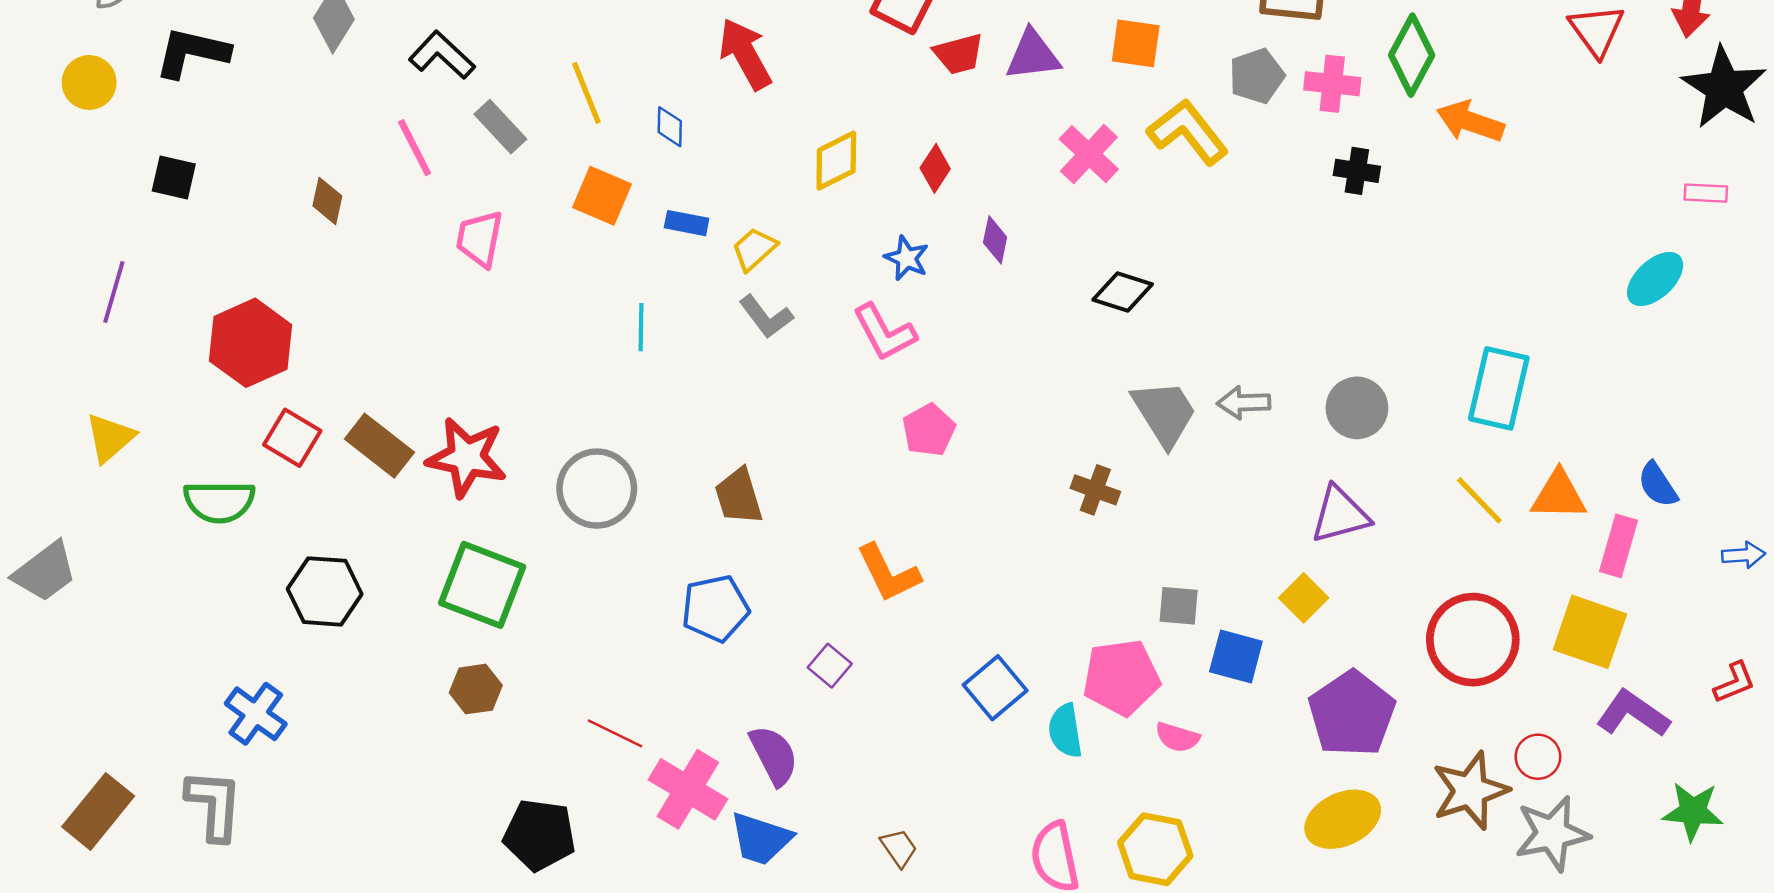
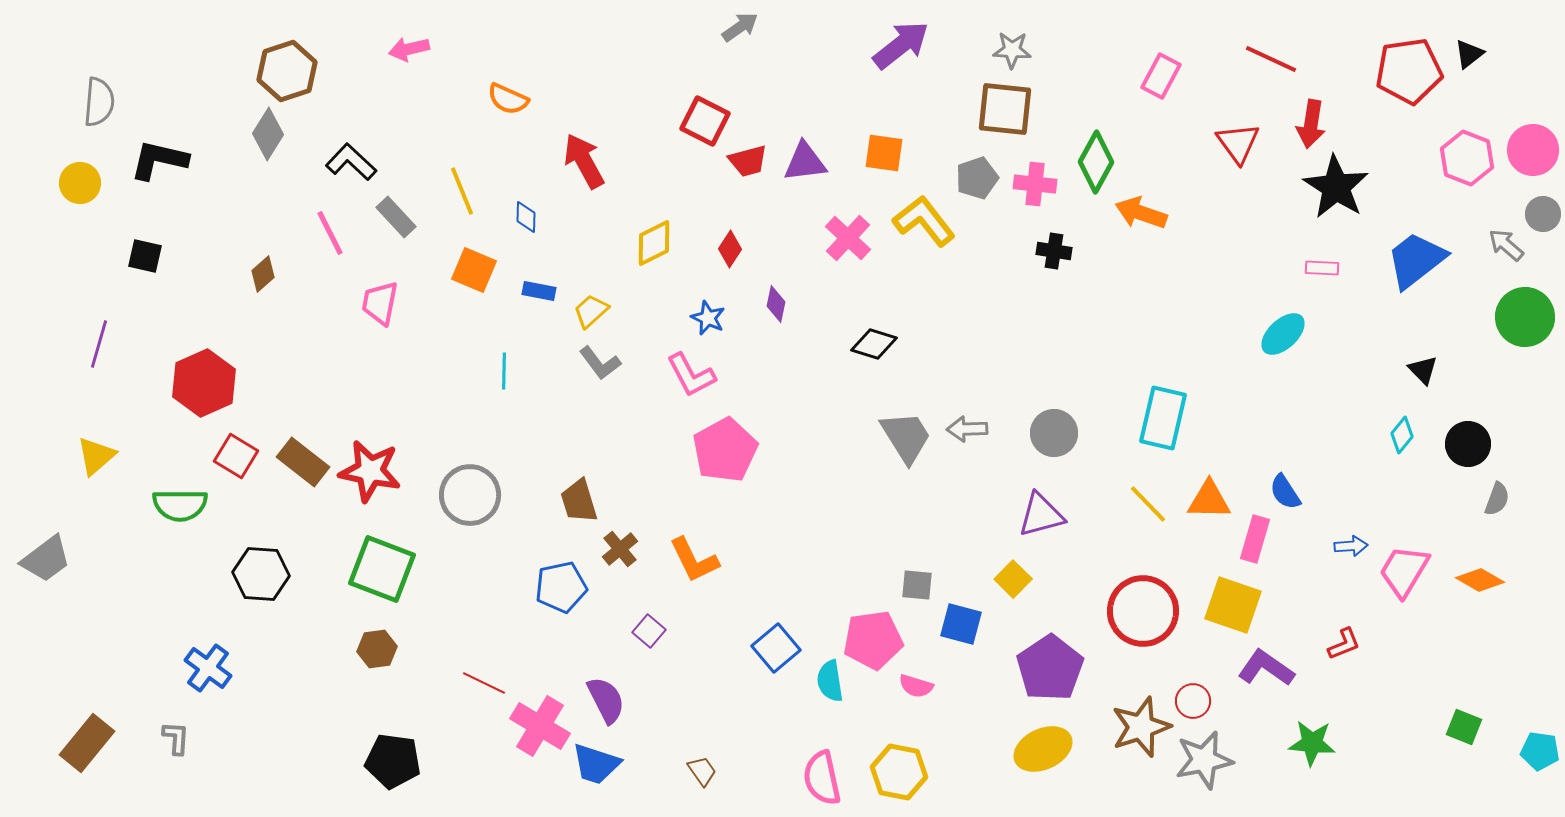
brown diamond: (327, 201) -> (263, 274), turned 36
pink pentagon: (929, 430) -> (725, 450), size x1.6
brown cross: (1095, 490) -> (620, 549), moved, turned 30
gray L-shape: (214, 805) -> (176, 738), size x0.6
black pentagon: (539, 835) -> (393, 761), moved

